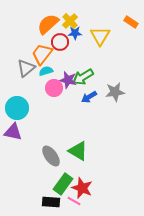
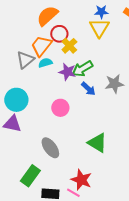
yellow cross: (70, 21) -> (69, 46), moved
blue star: (75, 33) -> (101, 12), moved
pink circle: (54, 88) -> (60, 108), moved
blue arrow: (89, 97) -> (88, 89), turned -105
green triangle: (78, 151) -> (97, 143), moved
green rectangle: (63, 184) -> (30, 176), moved

